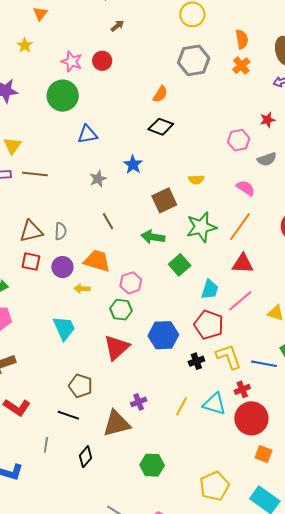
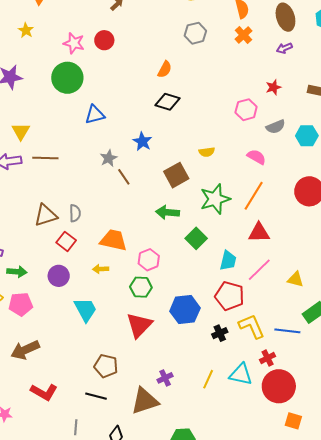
gray hexagon: (194, 60) -> (195, 33), size x0.7
brown line: (108, 221) -> (124, 177), moved
red square: (31, 262) -> (66, 241), moved, turned 30
purple circle: (62, 267) -> (59, 276), moved

